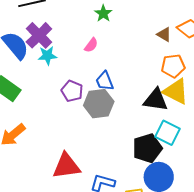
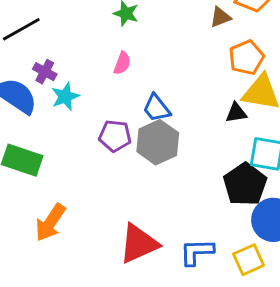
brown triangle: (164, 34) -> (220, 17), turned -35
purple cross: (39, 35) -> (45, 72), size x0.6
black triangle: (156, 100) -> (236, 113), size x0.6

